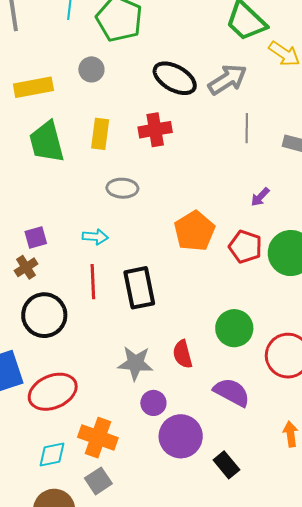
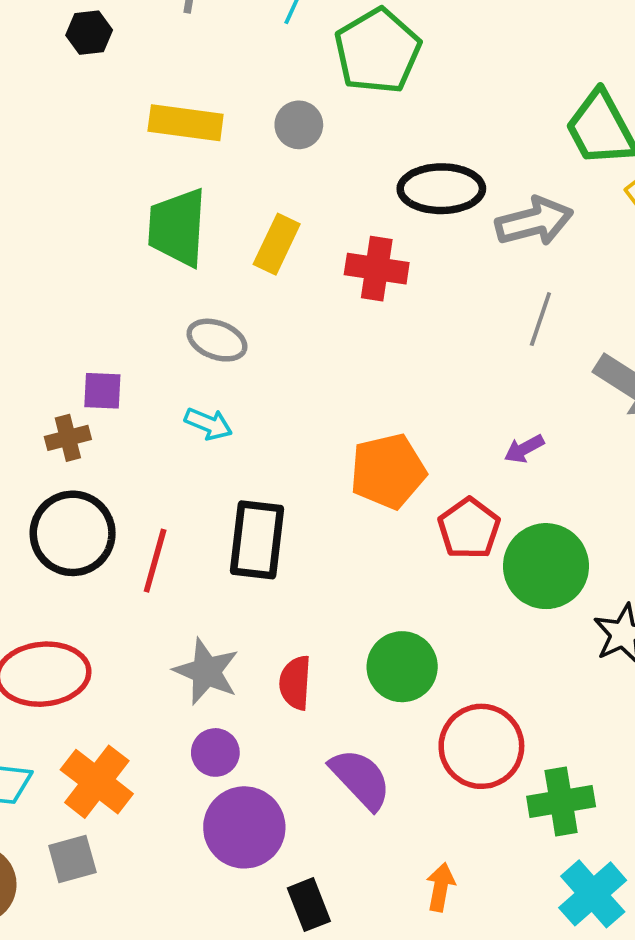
black ellipse: (175, 78) -> (441, 189), turned -48
gray ellipse: (122, 188) -> (217, 340), moved
red line: (93, 282) -> (155, 561), moved

